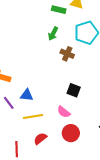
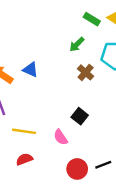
blue triangle: (27, 95) -> (30, 70), moved
red circle: (71, 133) -> (77, 169), moved

